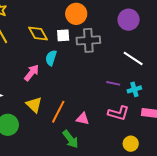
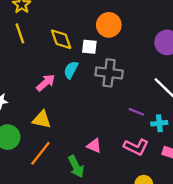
gray cross: (88, 40) -> (109, 73), moved
yellow triangle: (34, 105) -> (42, 120), turned -42
orange line: (58, 112) -> (40, 153), moved

